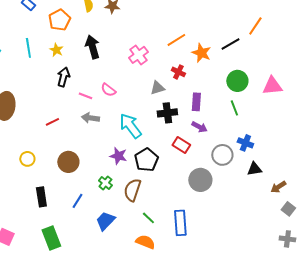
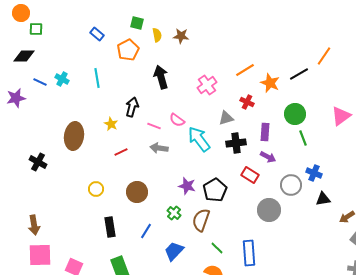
yellow star: (56, 50) -> (111, 124), moved
green circle: (237, 81) -> (295, 114), moved
pink triangle: (272, 86) -> (341, 116), turned -30
cyan arrow: (130, 126) -> (199, 139), moved

